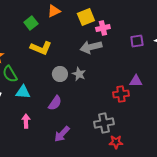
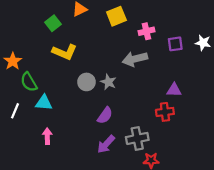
pink cross: (103, 28) -> (146, 31), moved
gray arrow: (91, 47) -> (135, 59), moved
red cross: (121, 94) -> (165, 112), moved
purple semicircle: (55, 103) -> (105, 115), moved
purple arrow: (62, 134) -> (106, 144), moved

